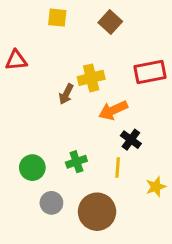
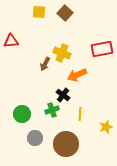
brown square: (110, 22) -> (65, 13), moved
yellow cross: (91, 78) -> (62, 53), turned 36
black cross: (131, 140) -> (63, 95), moved

